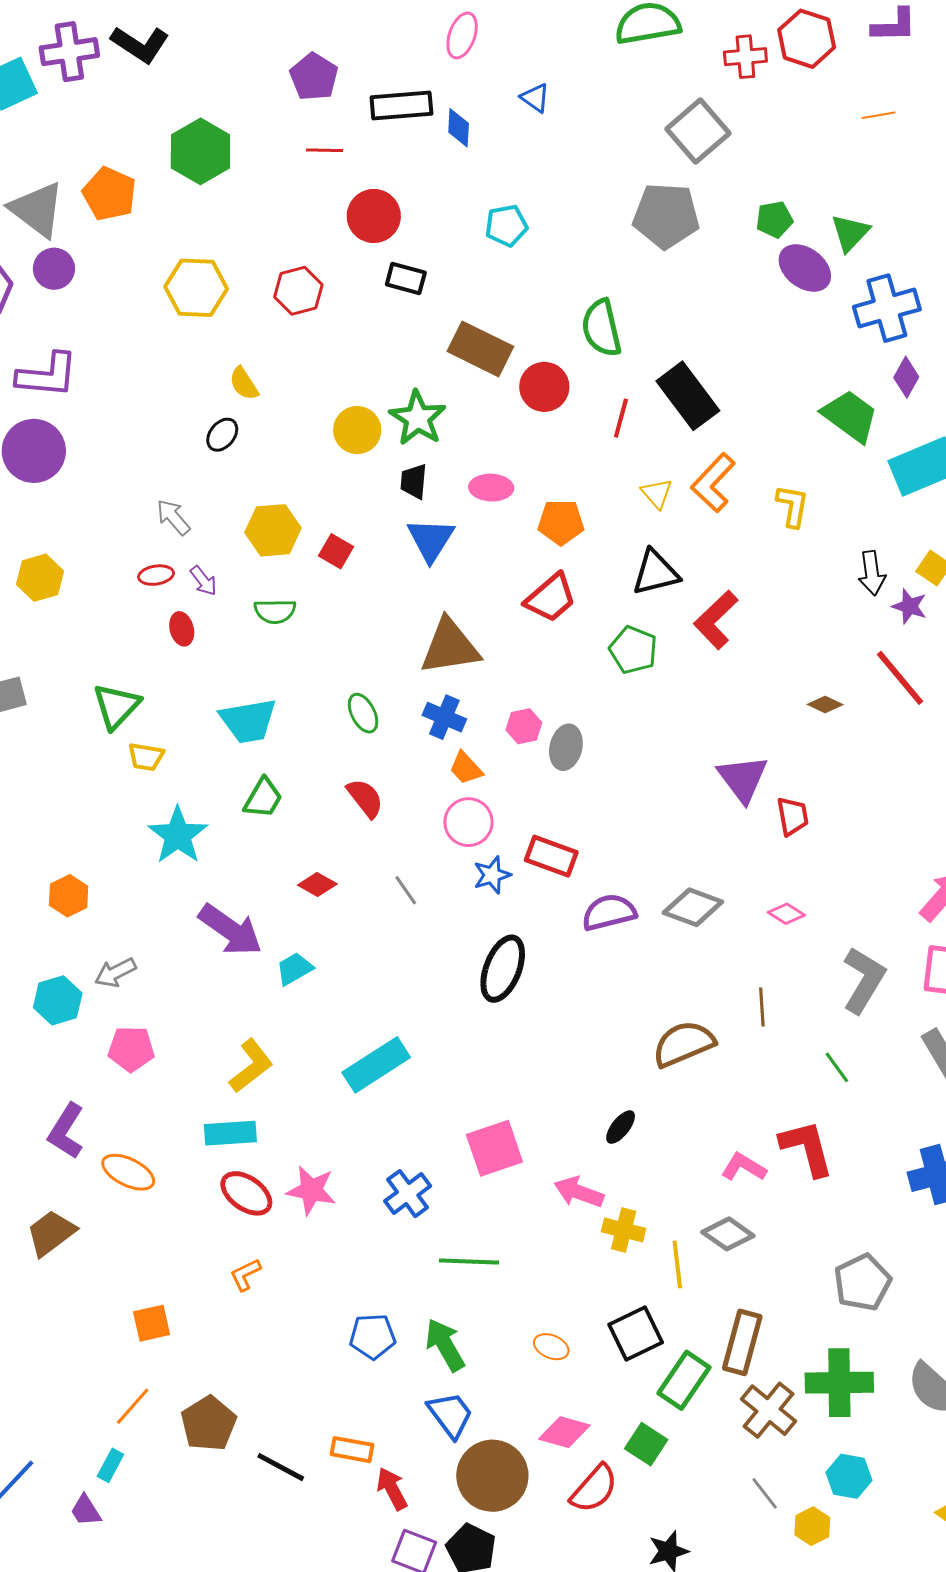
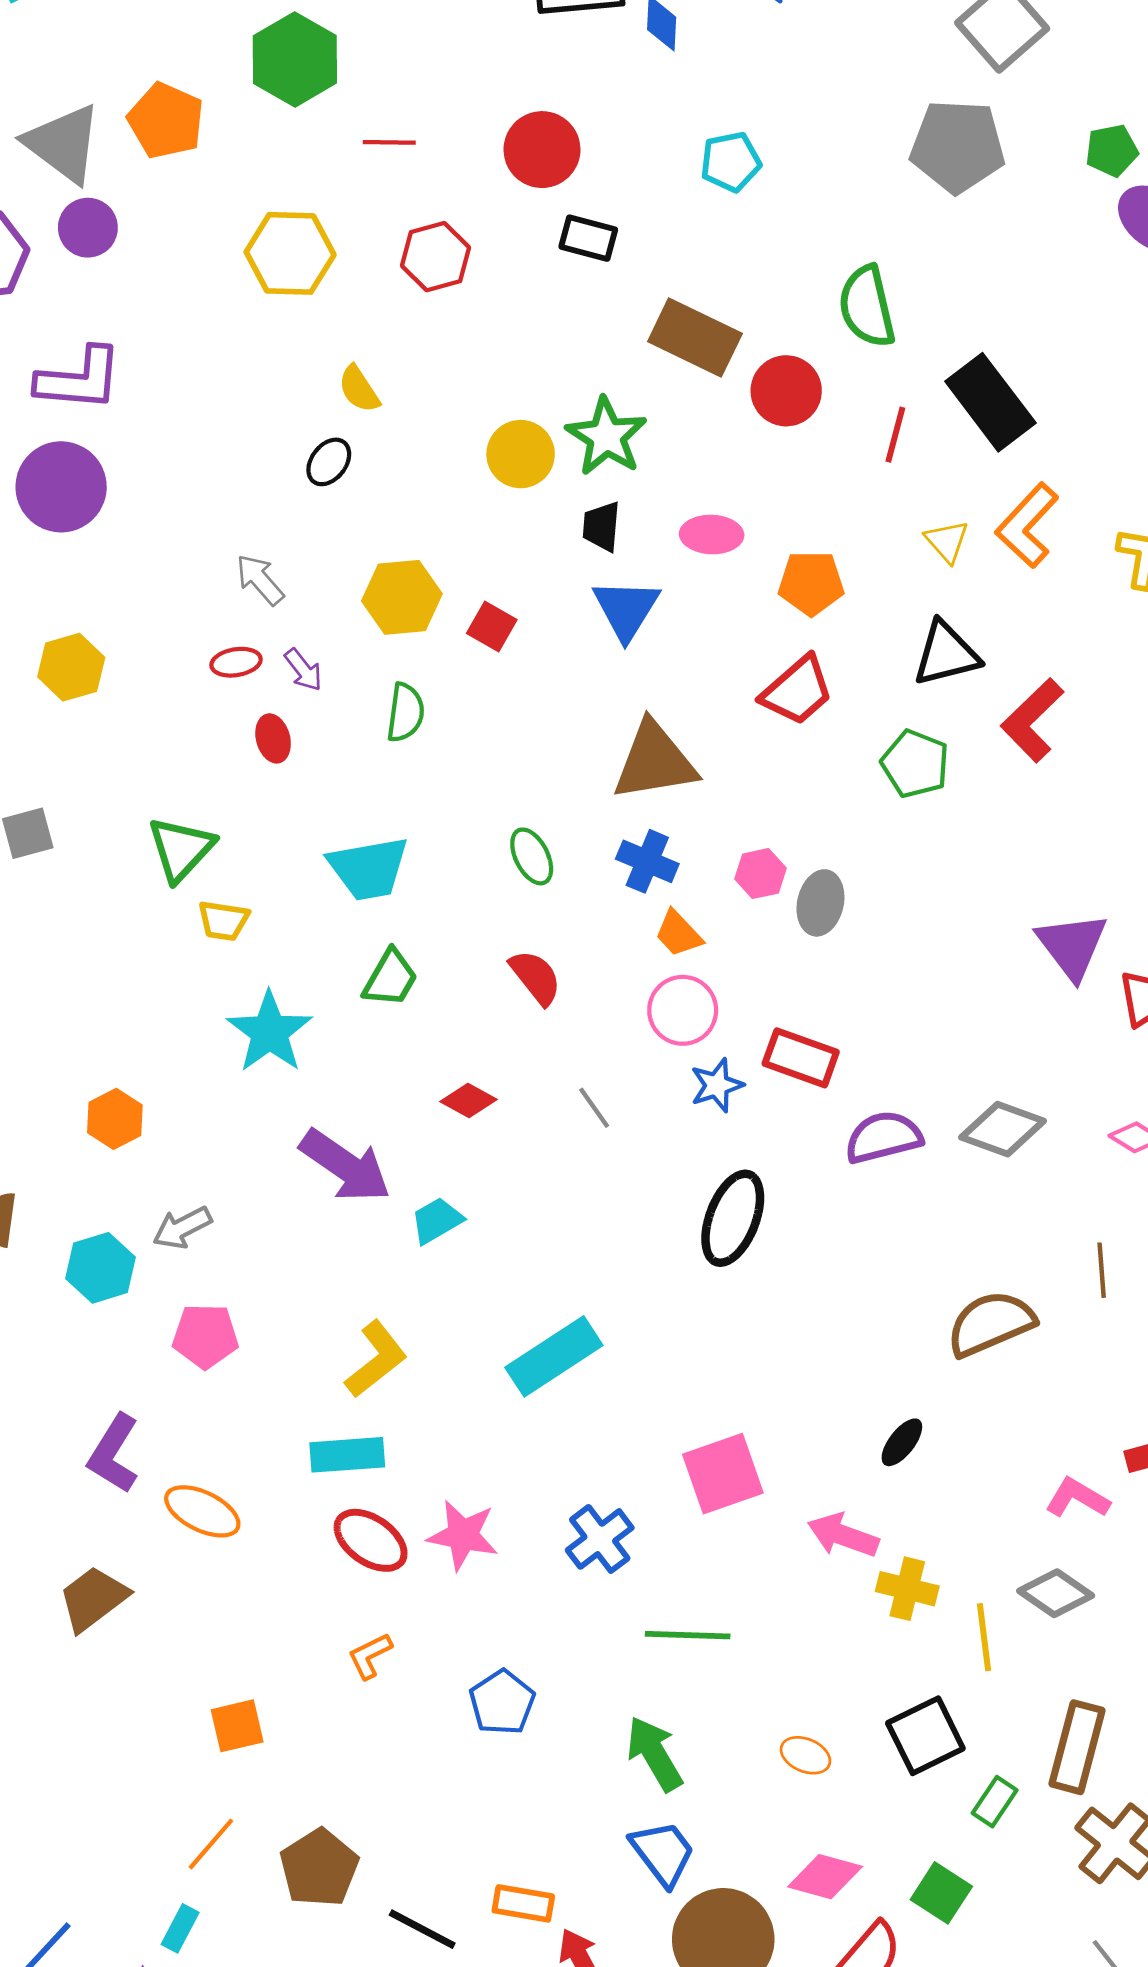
red line: (324, 150) -> (389, 142), moved
green semicircle: (275, 611) -> (405, 713), turned -81
blue pentagon: (372, 1336) -> (502, 1702), moved, turned -30
green rectangle: (684, 1380) -> (995, 1802), size x0.6

